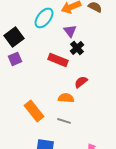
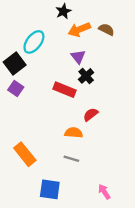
cyan ellipse: (44, 18) -> (34, 42), moved
purple square: (15, 59) -> (16, 88), turned -32
orange rectangle: (34, 111) -> (25, 154), moved

